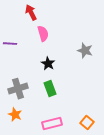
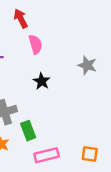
green rectangle: (50, 89) -> (28, 131), moved
orange square: (87, 123) -> (90, 154), turned -32

